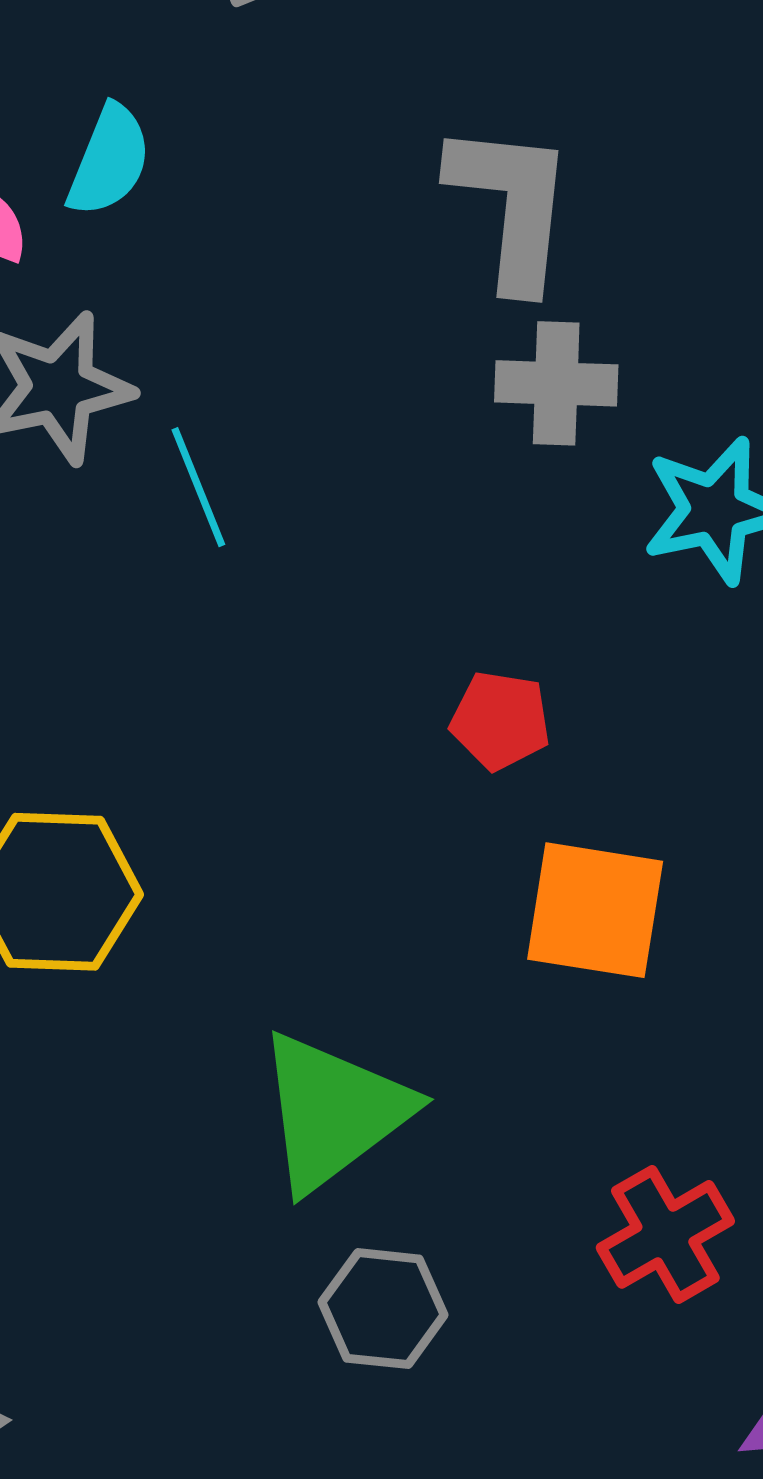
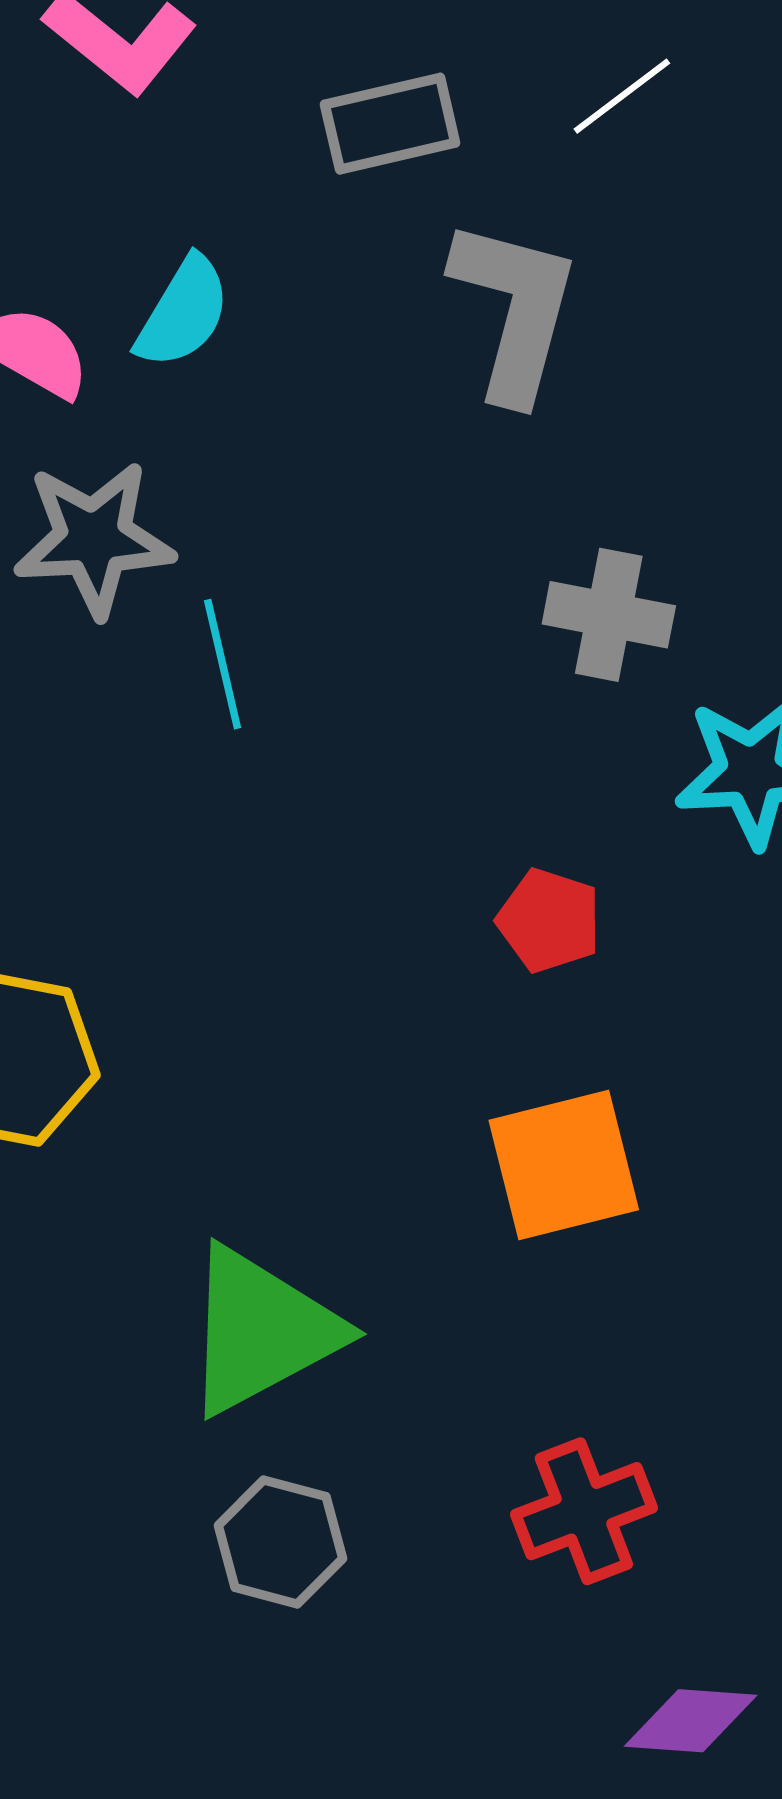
gray L-shape: (511, 206) -> (515, 310), moved
red pentagon: (500, 720) -> (549, 921), moved
orange square: (595, 910) -> (564, 1165), turned -32

